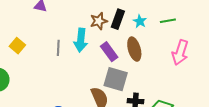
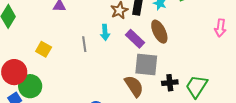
cyan arrow: (81, 40) -> (105, 32), size x0.7
pink arrow: (180, 53) -> (220, 28), moved, size x0.7

